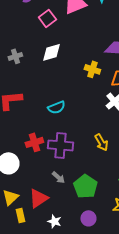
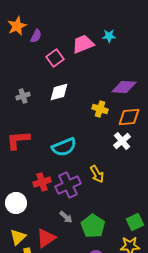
cyan semicircle: (56, 107) -> (64, 147), size x1.4
yellow arrow: (101, 142) -> (97, 174), moved
purple cross: (60, 145) -> (68, 185), turned -30

